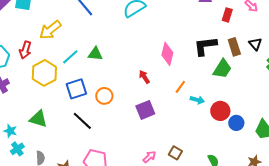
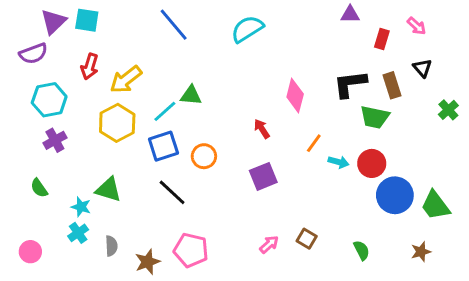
yellow arrow: (50, 30) -> (126, 80), moved
black triangle: (255, 44) -> (422, 68), moved
red arrow: (25, 50) -> (90, 67), moved
cyan line: (70, 57) -> (165, 111), moved
green trapezoid: (222, 69) -> (375, 117), turned 70
red circle: (220, 111) -> (372, 163), moved
blue circle: (236, 123) -> (395, 195), size x1.6
cyan star: (10, 131) -> (81, 207), moved

